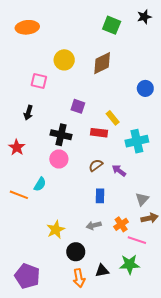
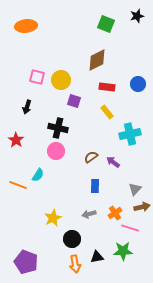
yellow circle: (64, 60) -> (61, 80), moved
red rectangle: (99, 133) -> (107, 87), moved

